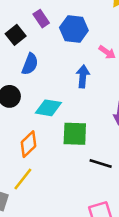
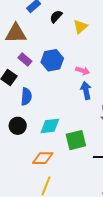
blue arrow: (83, 76) -> (86, 90), moved
orange diamond: (28, 144) -> (43, 158), turned 60

